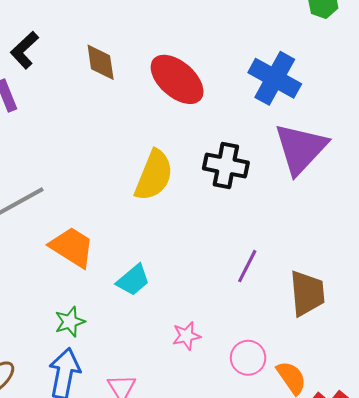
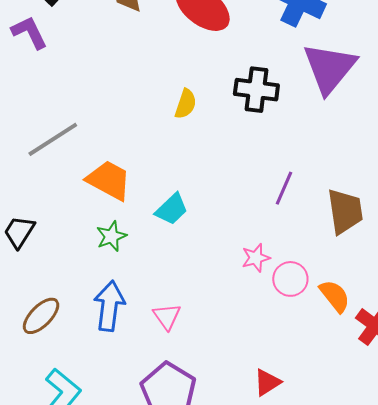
yellow semicircle: (154, 175) -> (186, 104), size x0.6
green star: (70, 322) -> (111, 236), moved
pink star: (186, 336) -> (256, 258), moved

